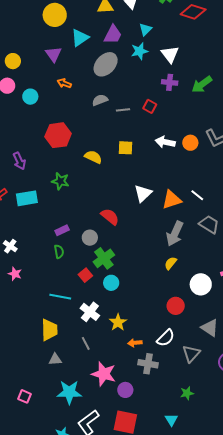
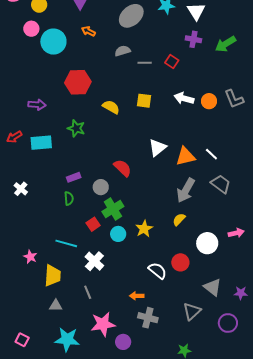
cyan circle: (30, 97) -> (53, 42), size x1.6
purple arrow: (19, 161) -> (37, 105), turned -66
pink star: (15, 274) -> (30, 257), moved
yellow star: (118, 322) -> (144, 229), moved
white semicircle: (166, 338) -> (157, 271), moved, turned -102
pink star: (104, 374) -> (103, 324), turned -30

